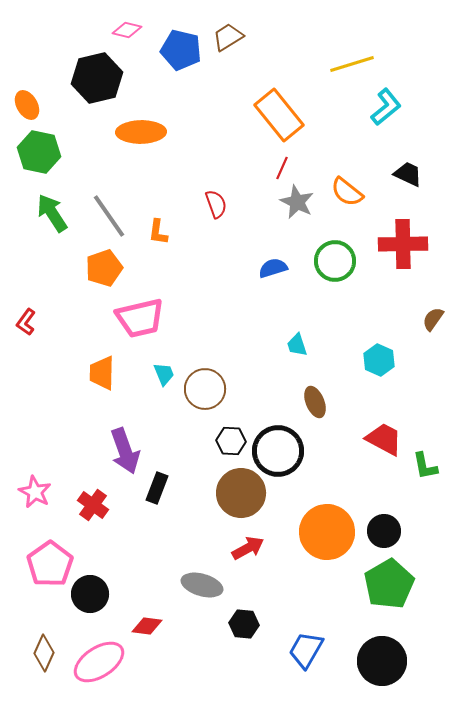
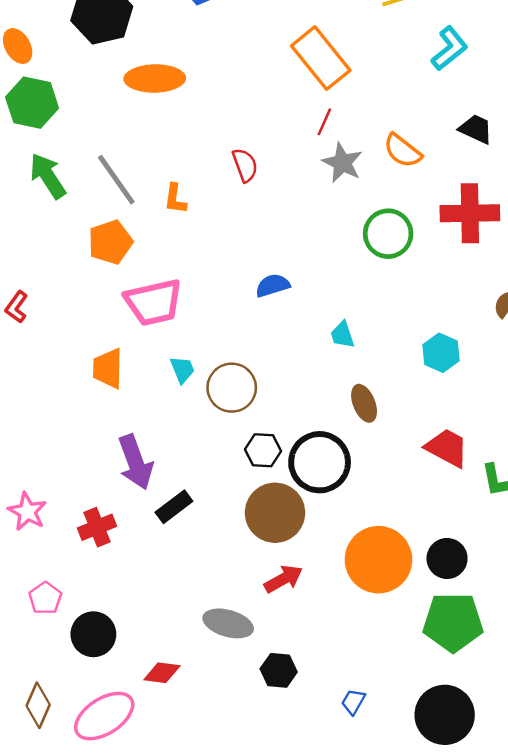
blue semicircle: (273, 268) -> (273, 285), moved
black rectangle: (157, 488) -> (174, 507), turned 32
red cross: (93, 505) -> (97, 527), turned 32
pink pentagon: (50, 564) -> (45, 598), size x0.6
green pentagon: (389, 584) -> (453, 622), turned 30
blue trapezoid: (306, 650) -> (353, 702), size x0.6

